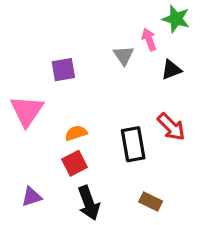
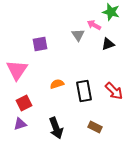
pink arrow: (149, 39) -> (94, 25), turned -40
red arrow: (171, 127) -> (114, 91), moved
orange semicircle: (76, 133) -> (57, 84), moved
red square: (74, 163) -> (24, 103), moved

